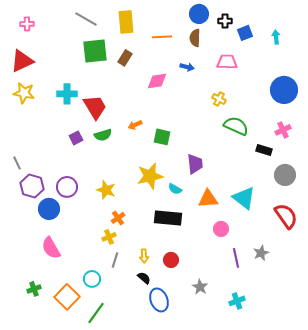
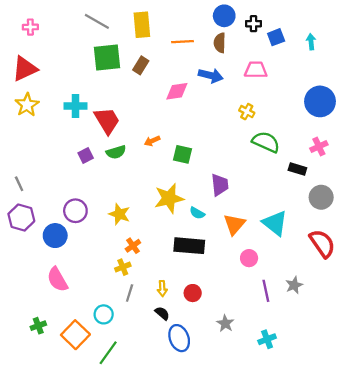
blue arrow: (187, 67) -> (211, 76), size x1.5
yellow star: (24, 93) -> (27, 105), turned 30
purple hexagon: (32, 186) -> (21, 218), moved
orange triangle: (208, 199) -> (234, 224), turned -45

